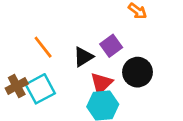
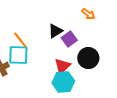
black triangle: (83, 57) -> (55, 31), moved
cyan square: (40, 89) -> (18, 55), moved, turned 30

